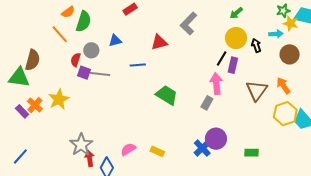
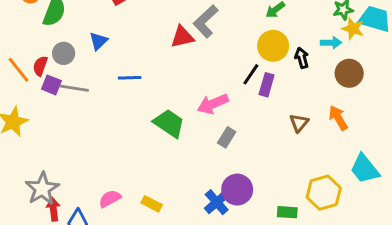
orange line: (60, 34) -> (18, 70), moved
blue triangle: (115, 41) -> (98, 41), turned -32
red triangle: (159, 42) -> (182, 37), moved
pink arrow: (216, 84) -> (213, 104), moved, turned -110
brown triangle: (257, 90) -> (299, 123), size x0.6
yellow hexagon: (285, 114) -> (324, 193), moved

